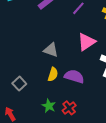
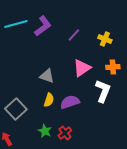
purple semicircle: (74, 76) -> (70, 102), turned -36
gray square: (19, 84) -> (16, 109), size x1.5

